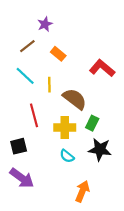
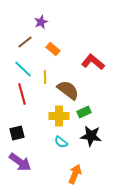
red line: (34, 115) -> (22, 94), moved
green rectangle: (92, 123) -> (84, 112), turned 40

